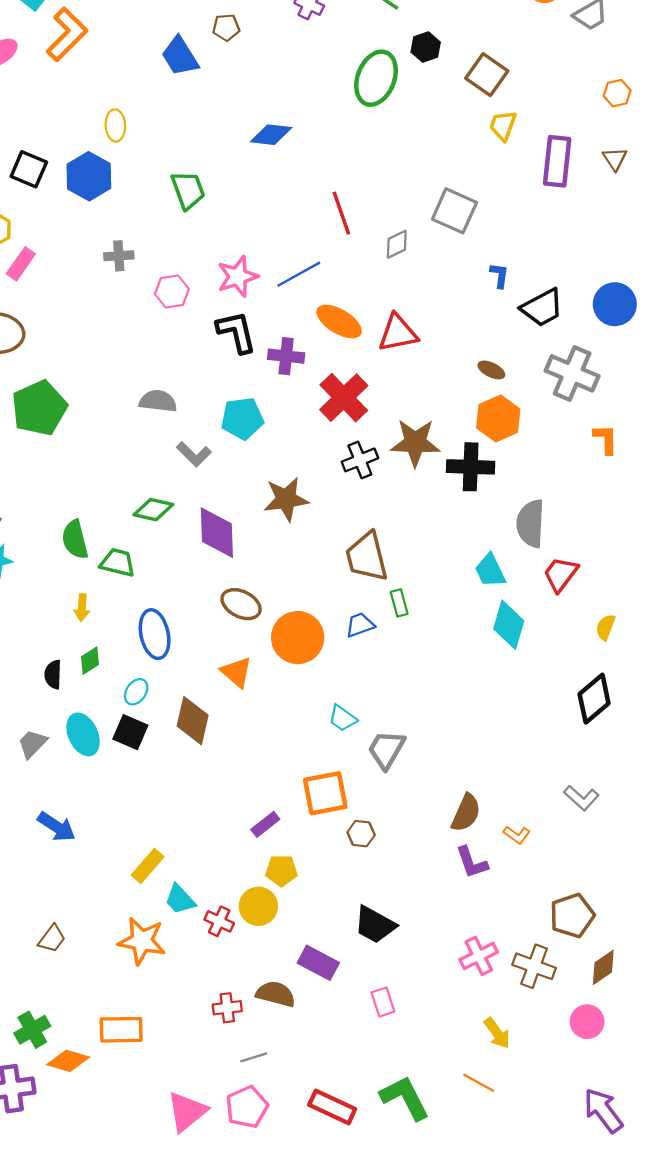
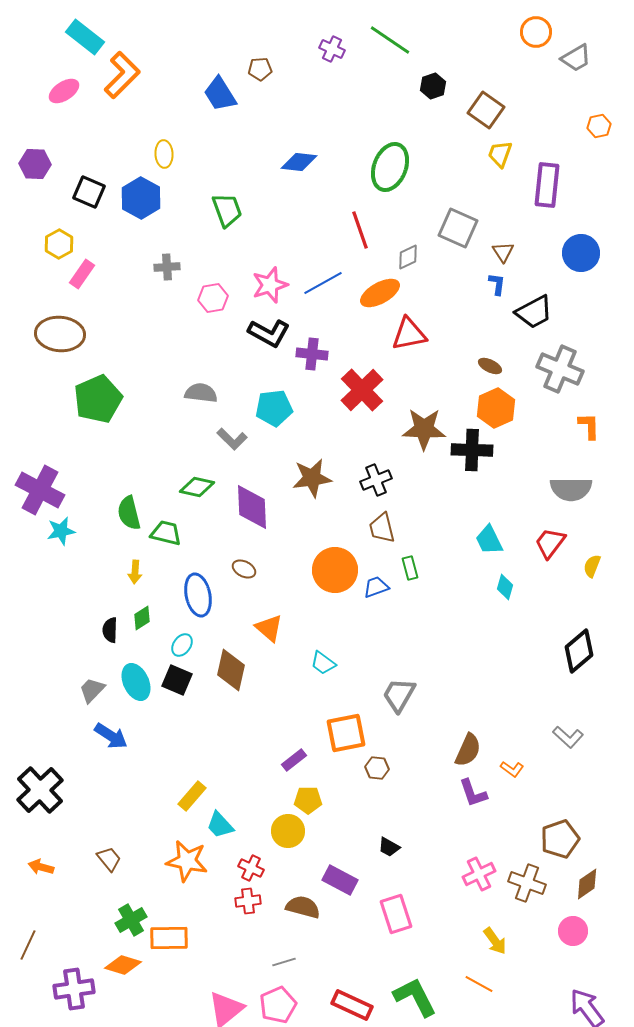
green ellipse: (376, 78) -> (390, 167), moved
brown triangle: (615, 159) -> (503, 252), moved
blue circle: (615, 304) -> (581, 253), moved
orange ellipse: (339, 322) -> (380, 293), moved, turned -60
black L-shape: (236, 332) -> (269, 333), turned 132
black cross: (360, 460) -> (376, 480), moved
gray semicircle: (531, 523) -> (571, 489), moved, turned -93
brown trapezoid: (367, 557) -> (382, 528), size x0.7
brown ellipse: (241, 604) -> (244, 569), moved, size x0.7
cyan diamond: (509, 625) -> (505, 587), size x0.6
yellow semicircle: (606, 627) -> (592, 566), moved
orange circle: (298, 638) -> (335, 570), moved
cyan trapezoid: (343, 718) -> (323, 663), moved
blue arrow: (57, 827) -> (111, 736), moved
red cross: (219, 921) -> (251, 868), moved
black trapezoid: (375, 925) -> (389, 847), size x0.6
brown trapezoid: (52, 939) -> (109, 859), turned -76
pink rectangle: (383, 1002) -> (396, 914), size x1.5
red cross: (227, 1008) -> (248, 901), moved
green cross: (32, 1030) -> (131, 920), moved

